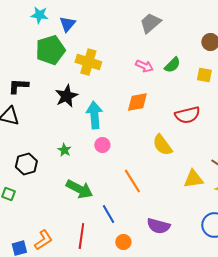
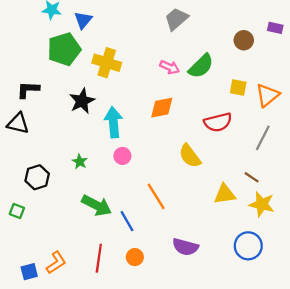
green semicircle: (172, 65) -> (201, 66), size x1.4
yellow square: (204, 75) -> (238, 87), moved
blue line: (108, 214) -> (127, 221), moved
orange circle: (123, 242) -> (135, 257), moved

